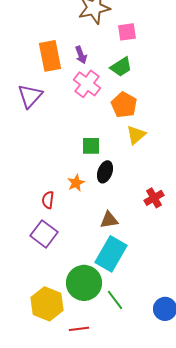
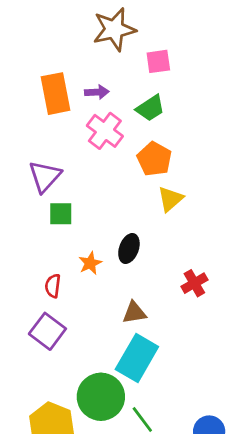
purple arrow: (81, 55) -> (97, 92), turned -72
purple triangle: (30, 96) -> (45, 176), moved
green square: (91, 146) -> (61, 214), moved

